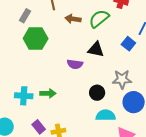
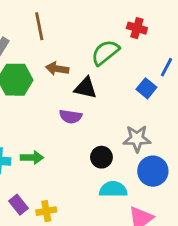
brown arrow: (73, 19) -> (57, 69), moved
black triangle: (96, 50) -> (86, 88), moved

